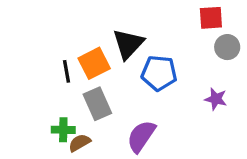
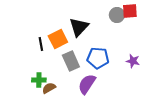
gray circle: (227, 47) -> (117, 15), moved
blue pentagon: (159, 73) -> (98, 58), moved
gray rectangle: (97, 104) -> (71, 61), moved

